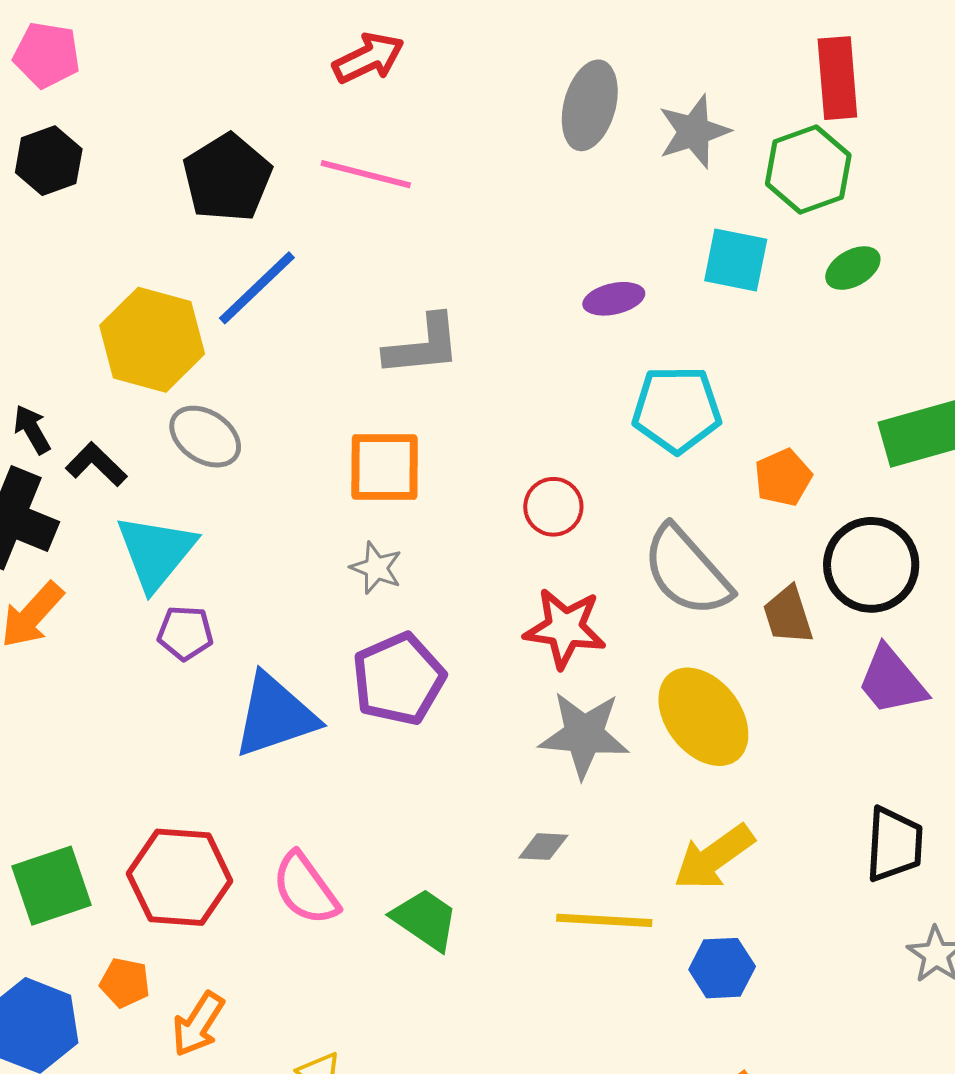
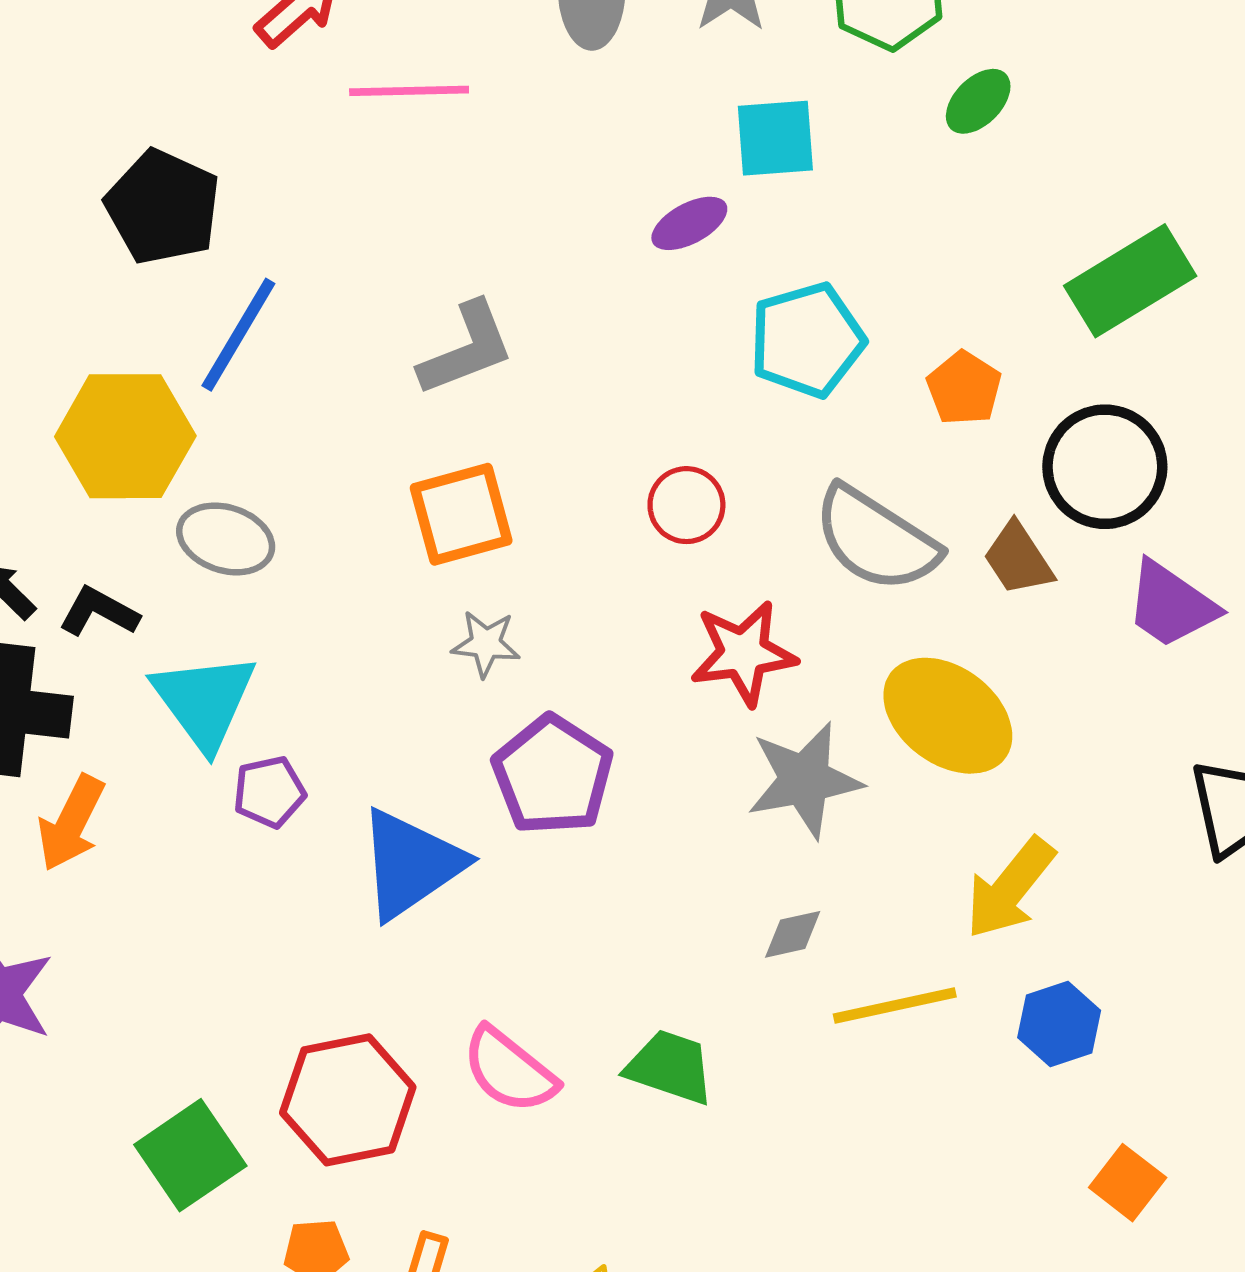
pink line: (366, 174) -> (409, 91), moved
cyan square: (736, 260) -> (775, 138), moved

